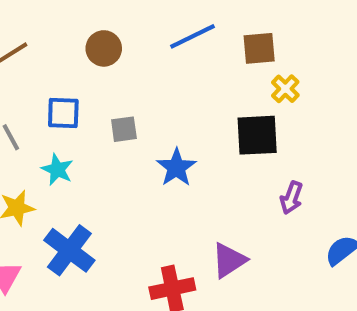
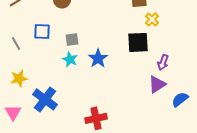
cyan star: (57, 170) -> (70, 59), moved
purple arrow: (291, 198) -> (163, 62), moved
purple triangle: (229, 260) -> (157, 84), moved

